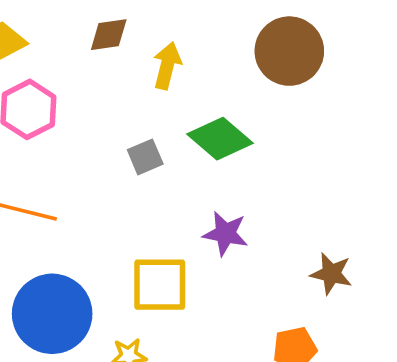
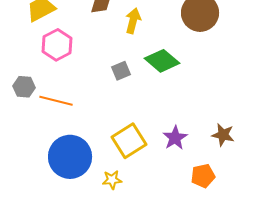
purple star: (225, 234) -> (175, 138), moved, turned 30
yellow square: (160, 285) -> (129, 141), turned -32

